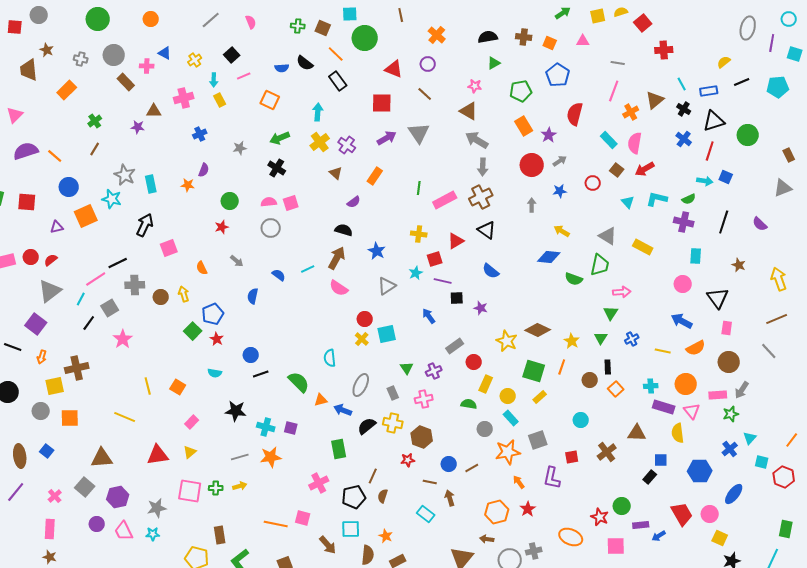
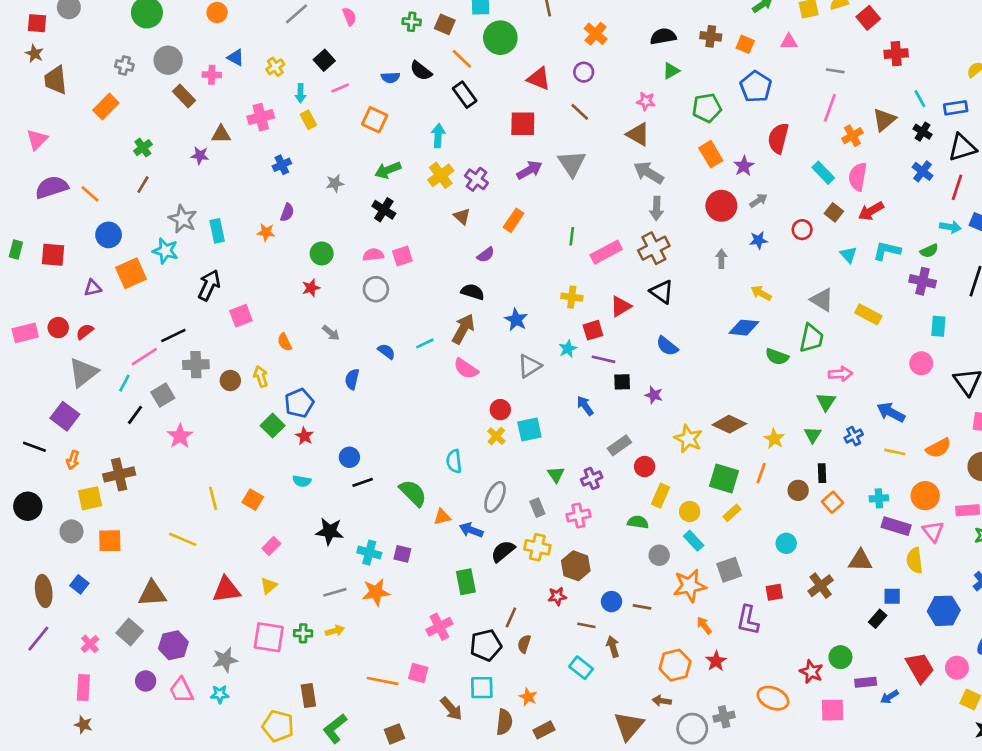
brown star: (47, 50) -> (34, 54), moved
blue arrow: (682, 321) -> (891, 412), moved
brown line: (472, 468) -> (642, 607), turned 40

